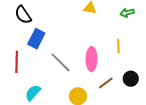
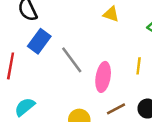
gray line: (61, 62) -> (72, 60), moved

